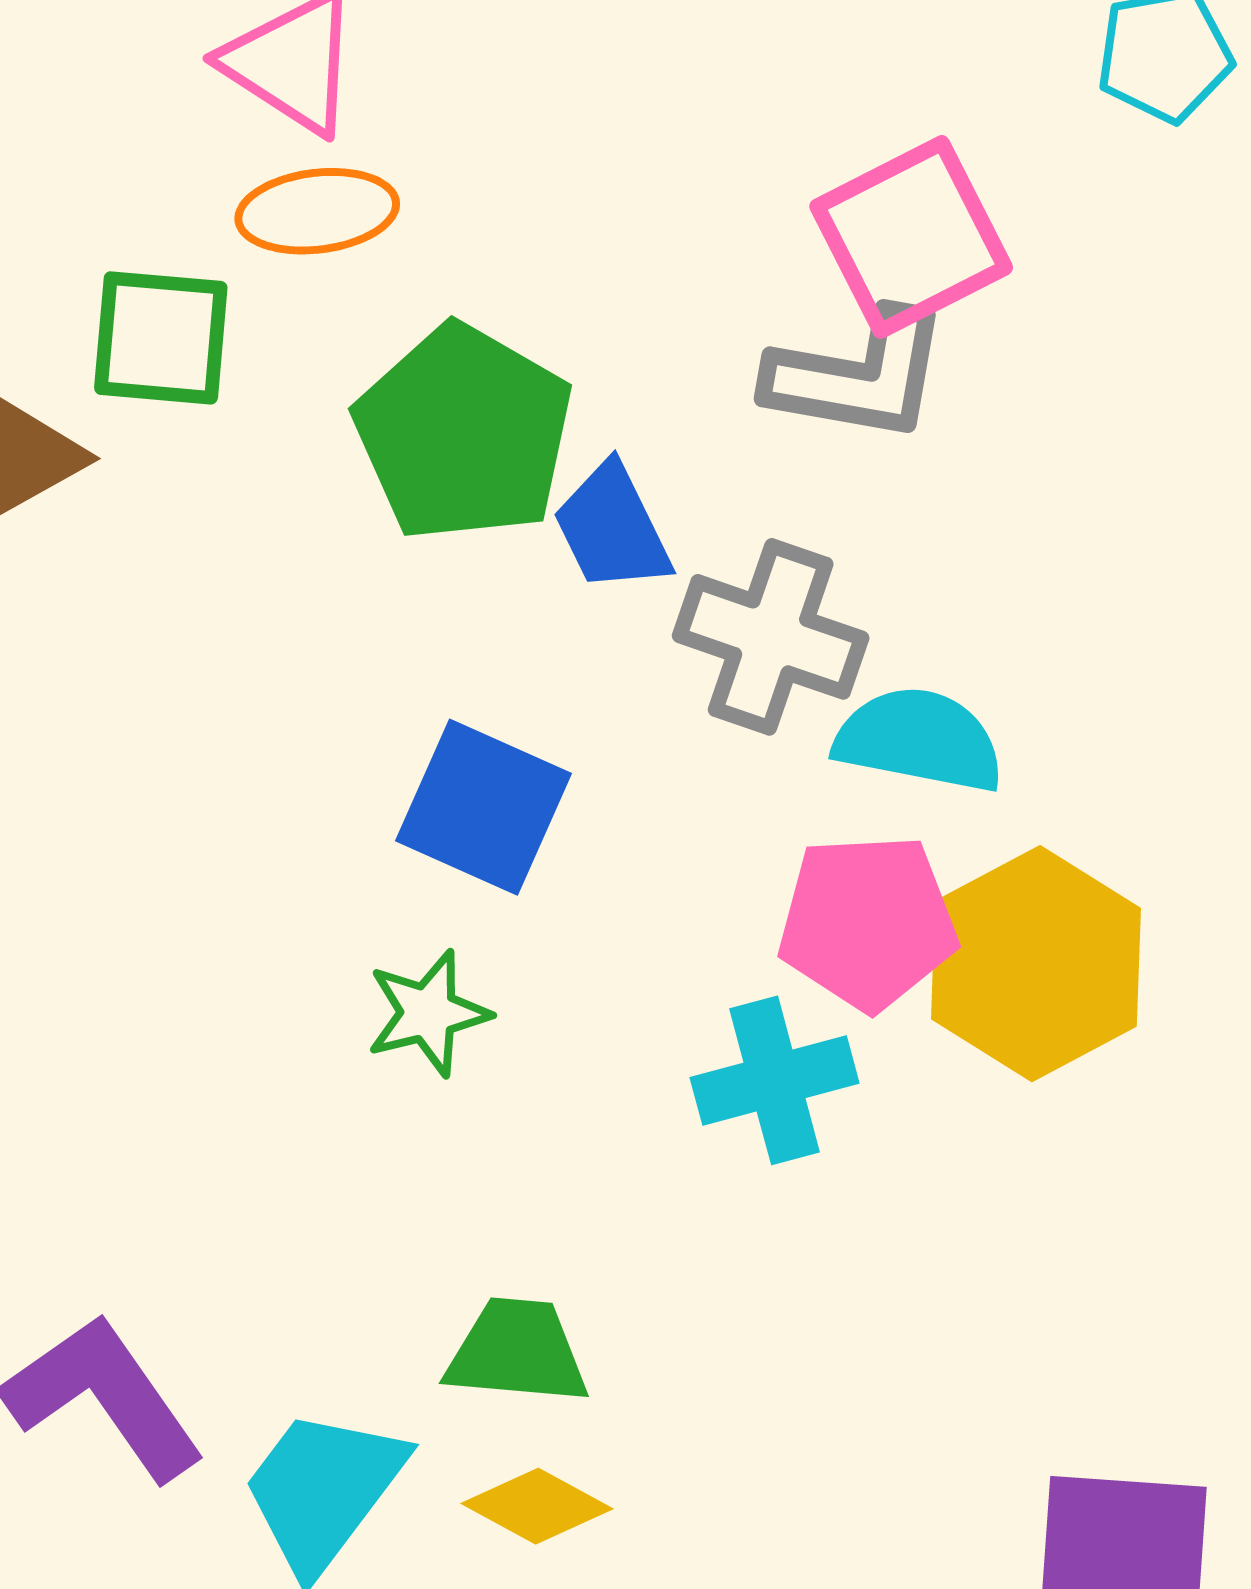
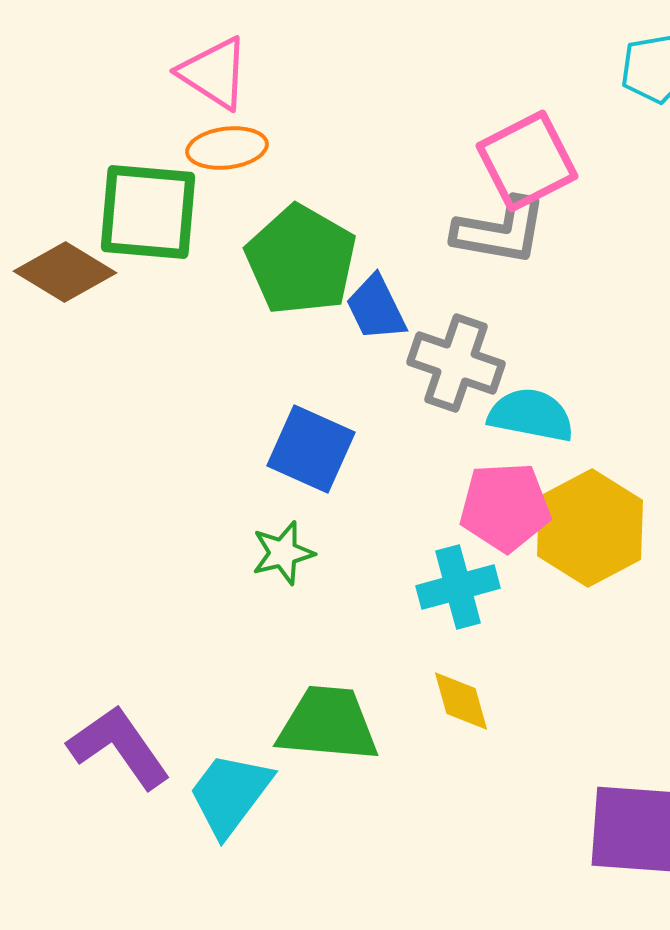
green square: (161, 338) -> (148, 212), size x1.4
green trapezoid: (517, 1352) -> (328, 724), size x1.4
yellow diamond: (537, 1506) -> (461, 701), moved, turned 46

